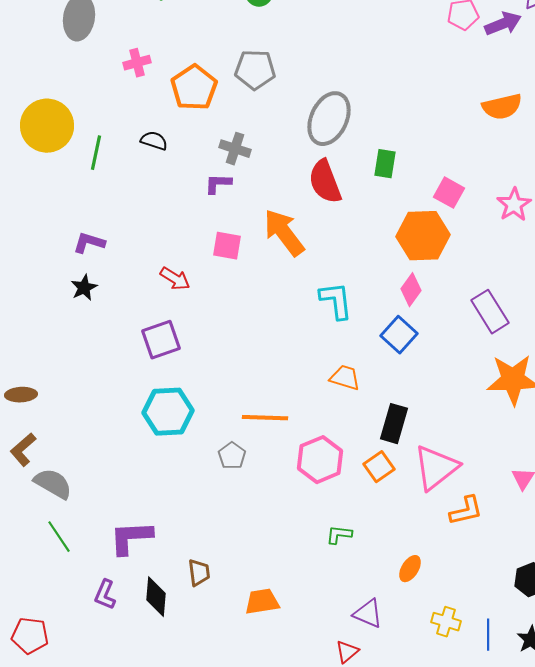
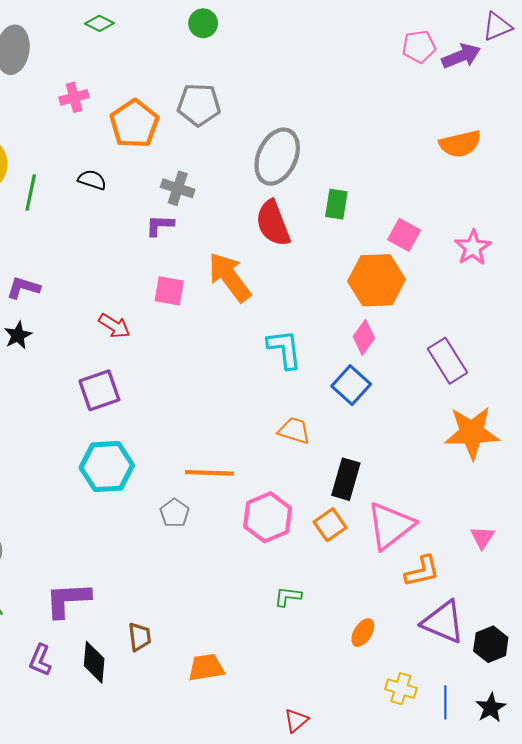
purple triangle: (368, 614) -> (443, 622), moved, size x1.4

